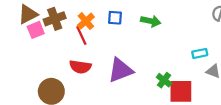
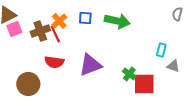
brown cross: (55, 19) -> (40, 31), moved
green arrow: (151, 21) -> (117, 21), size x1.4
cyan rectangle: (200, 53) -> (161, 50), turned -64

